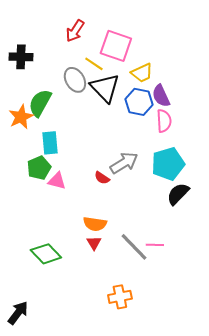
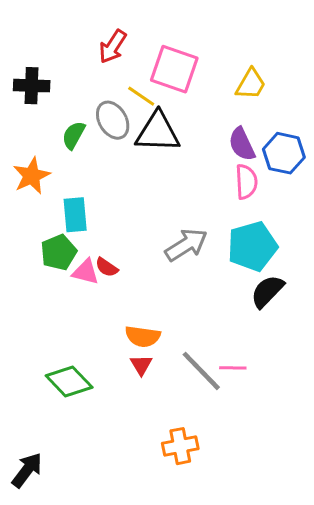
yellow trapezoid: (142, 73) -> (251, 84), moved, turned -35
black triangle: (105, 88) -> (158, 132), turned -44
blue hexagon: (139, 102) -> (284, 153), moved
green semicircle: (40, 103) -> (74, 135), moved, size x0.7
red semicircle: (102, 178) -> (107, 267), moved

